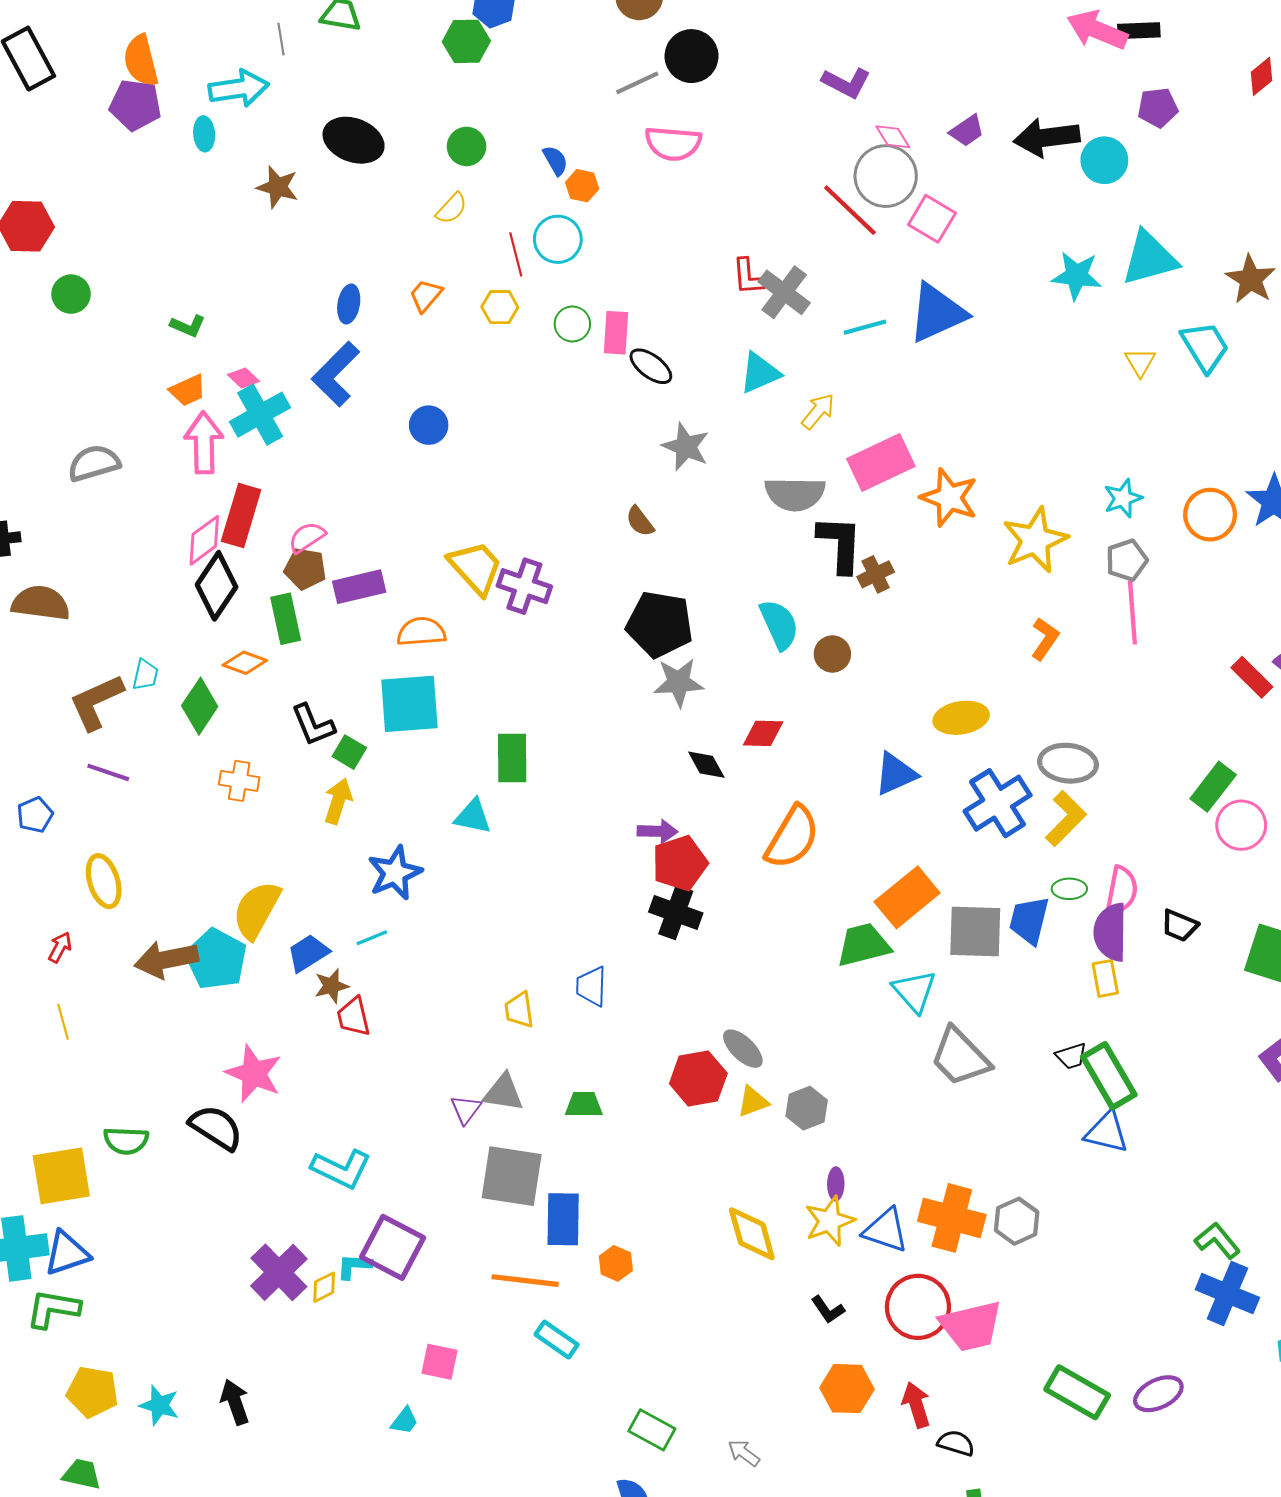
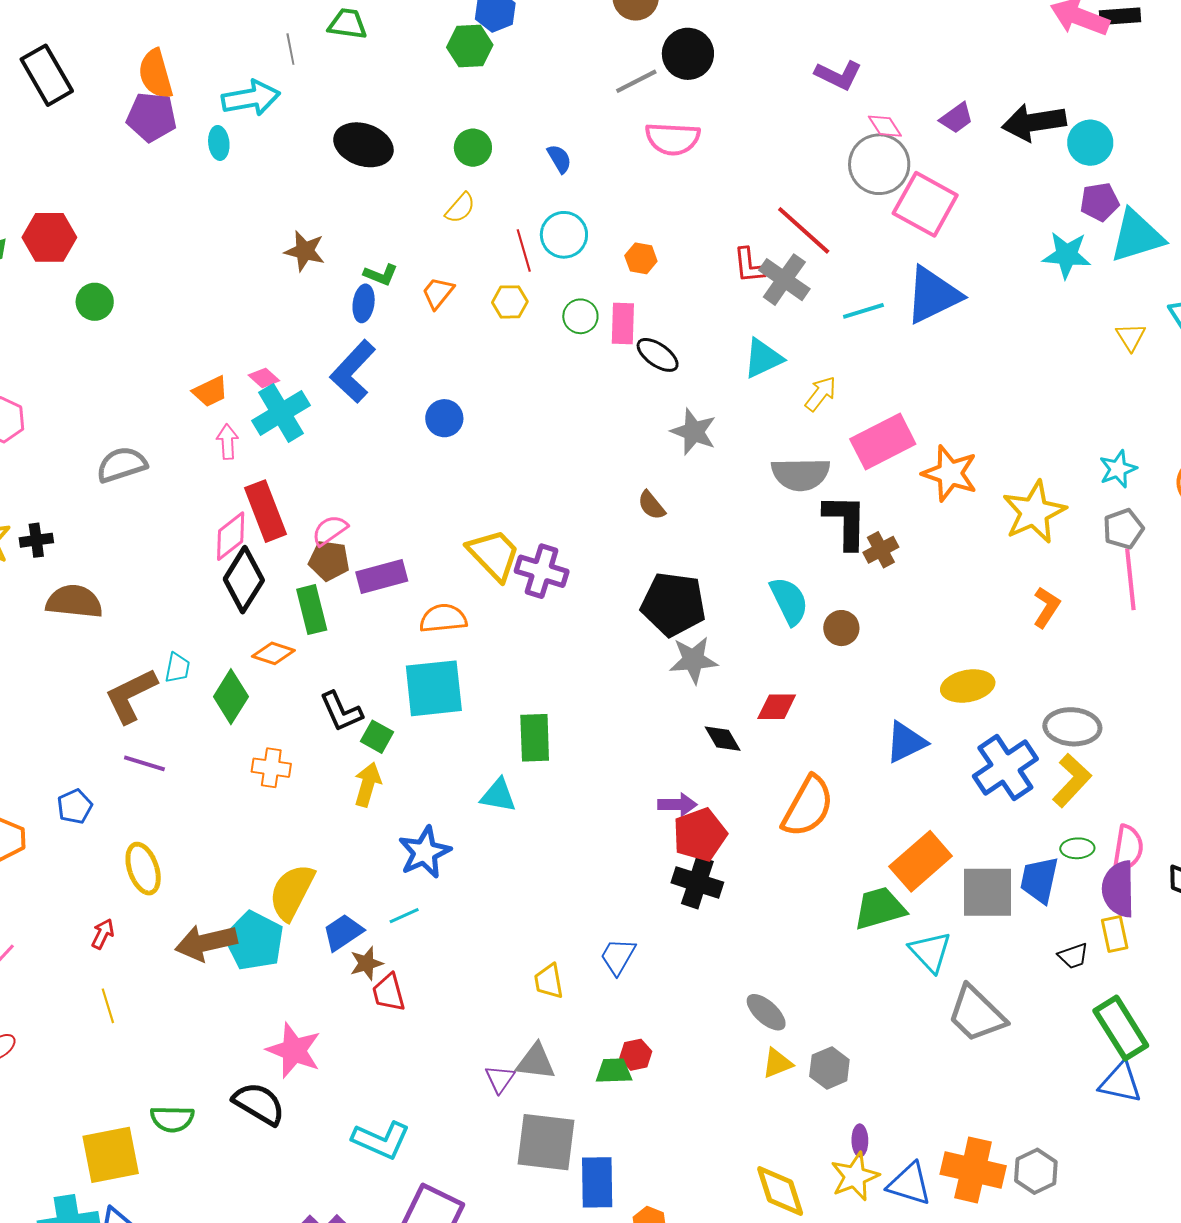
purple pentagon: (1158, 108) -> (1100, 202), moved
orange hexagon: (582, 186) -> (641, 258), moved
brown star: (278, 187) -> (305, 251), moved
red line: (850, 210) -> (804, 230), moved
pink square: (932, 219) -> (925, 204), size x1.4
green L-shape: (188, 326) -> (381, 275), moved
pink arrow: (204, 443) -> (227, 442), size x0.6
red rectangle: (241, 515) -> (265, 511), turned -36
blue trapezoid: (591, 986) -> (618, 956), turned 30
black trapezoid: (1071, 1056) -> (1073, 956), moved
red hexagon: (698, 1078) -> (636, 1055), moved, size x0.6

